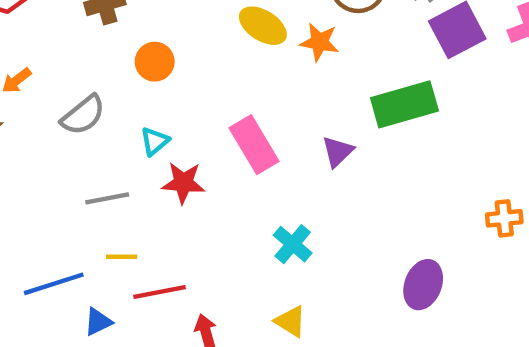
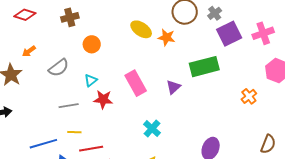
orange cross: (504, 218) -> (249, 96), moved, turned -35

